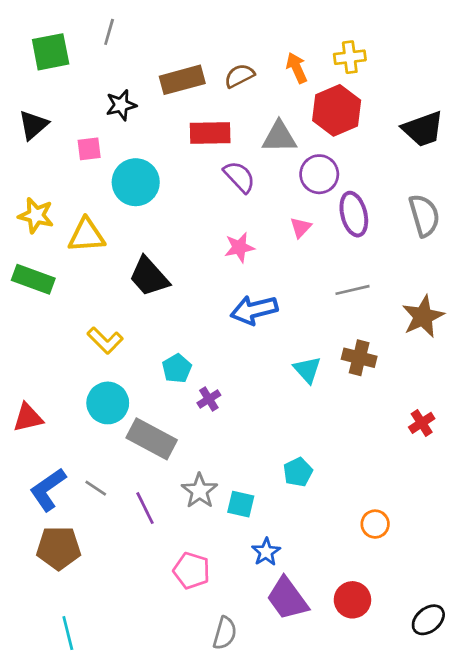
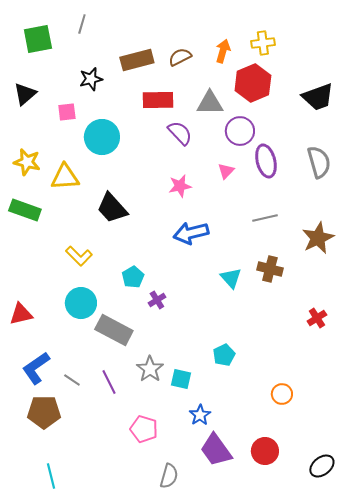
orange arrow: (297, 68) -> (223, 51), turned 40
gray line: (96, 488) -> (72, 380), moved

